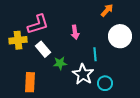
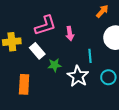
pink L-shape: (38, 24) -> (45, 25), moved
cyan circle: (105, 83) -> (108, 77), moved

